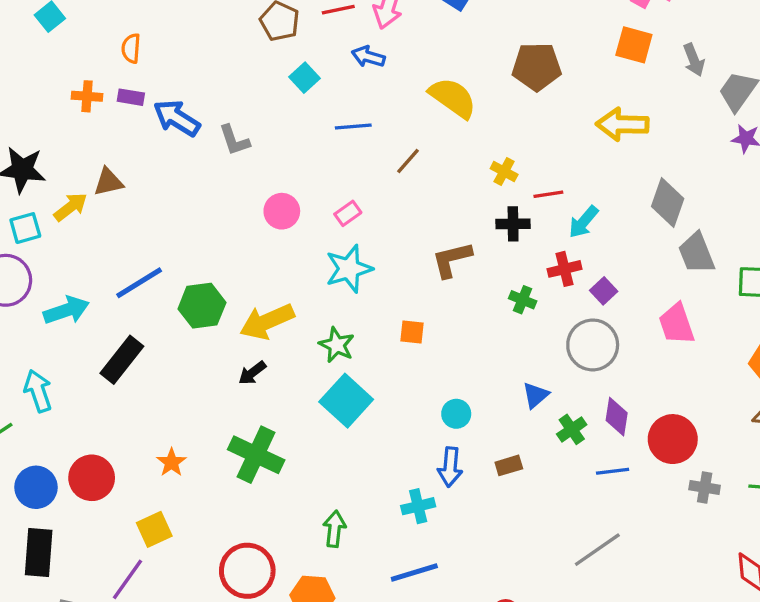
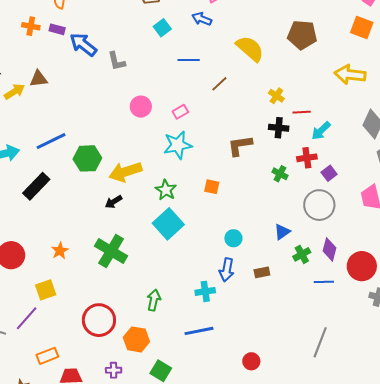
gray line: (597, 550) -> (320, 342), moved, turned -40

